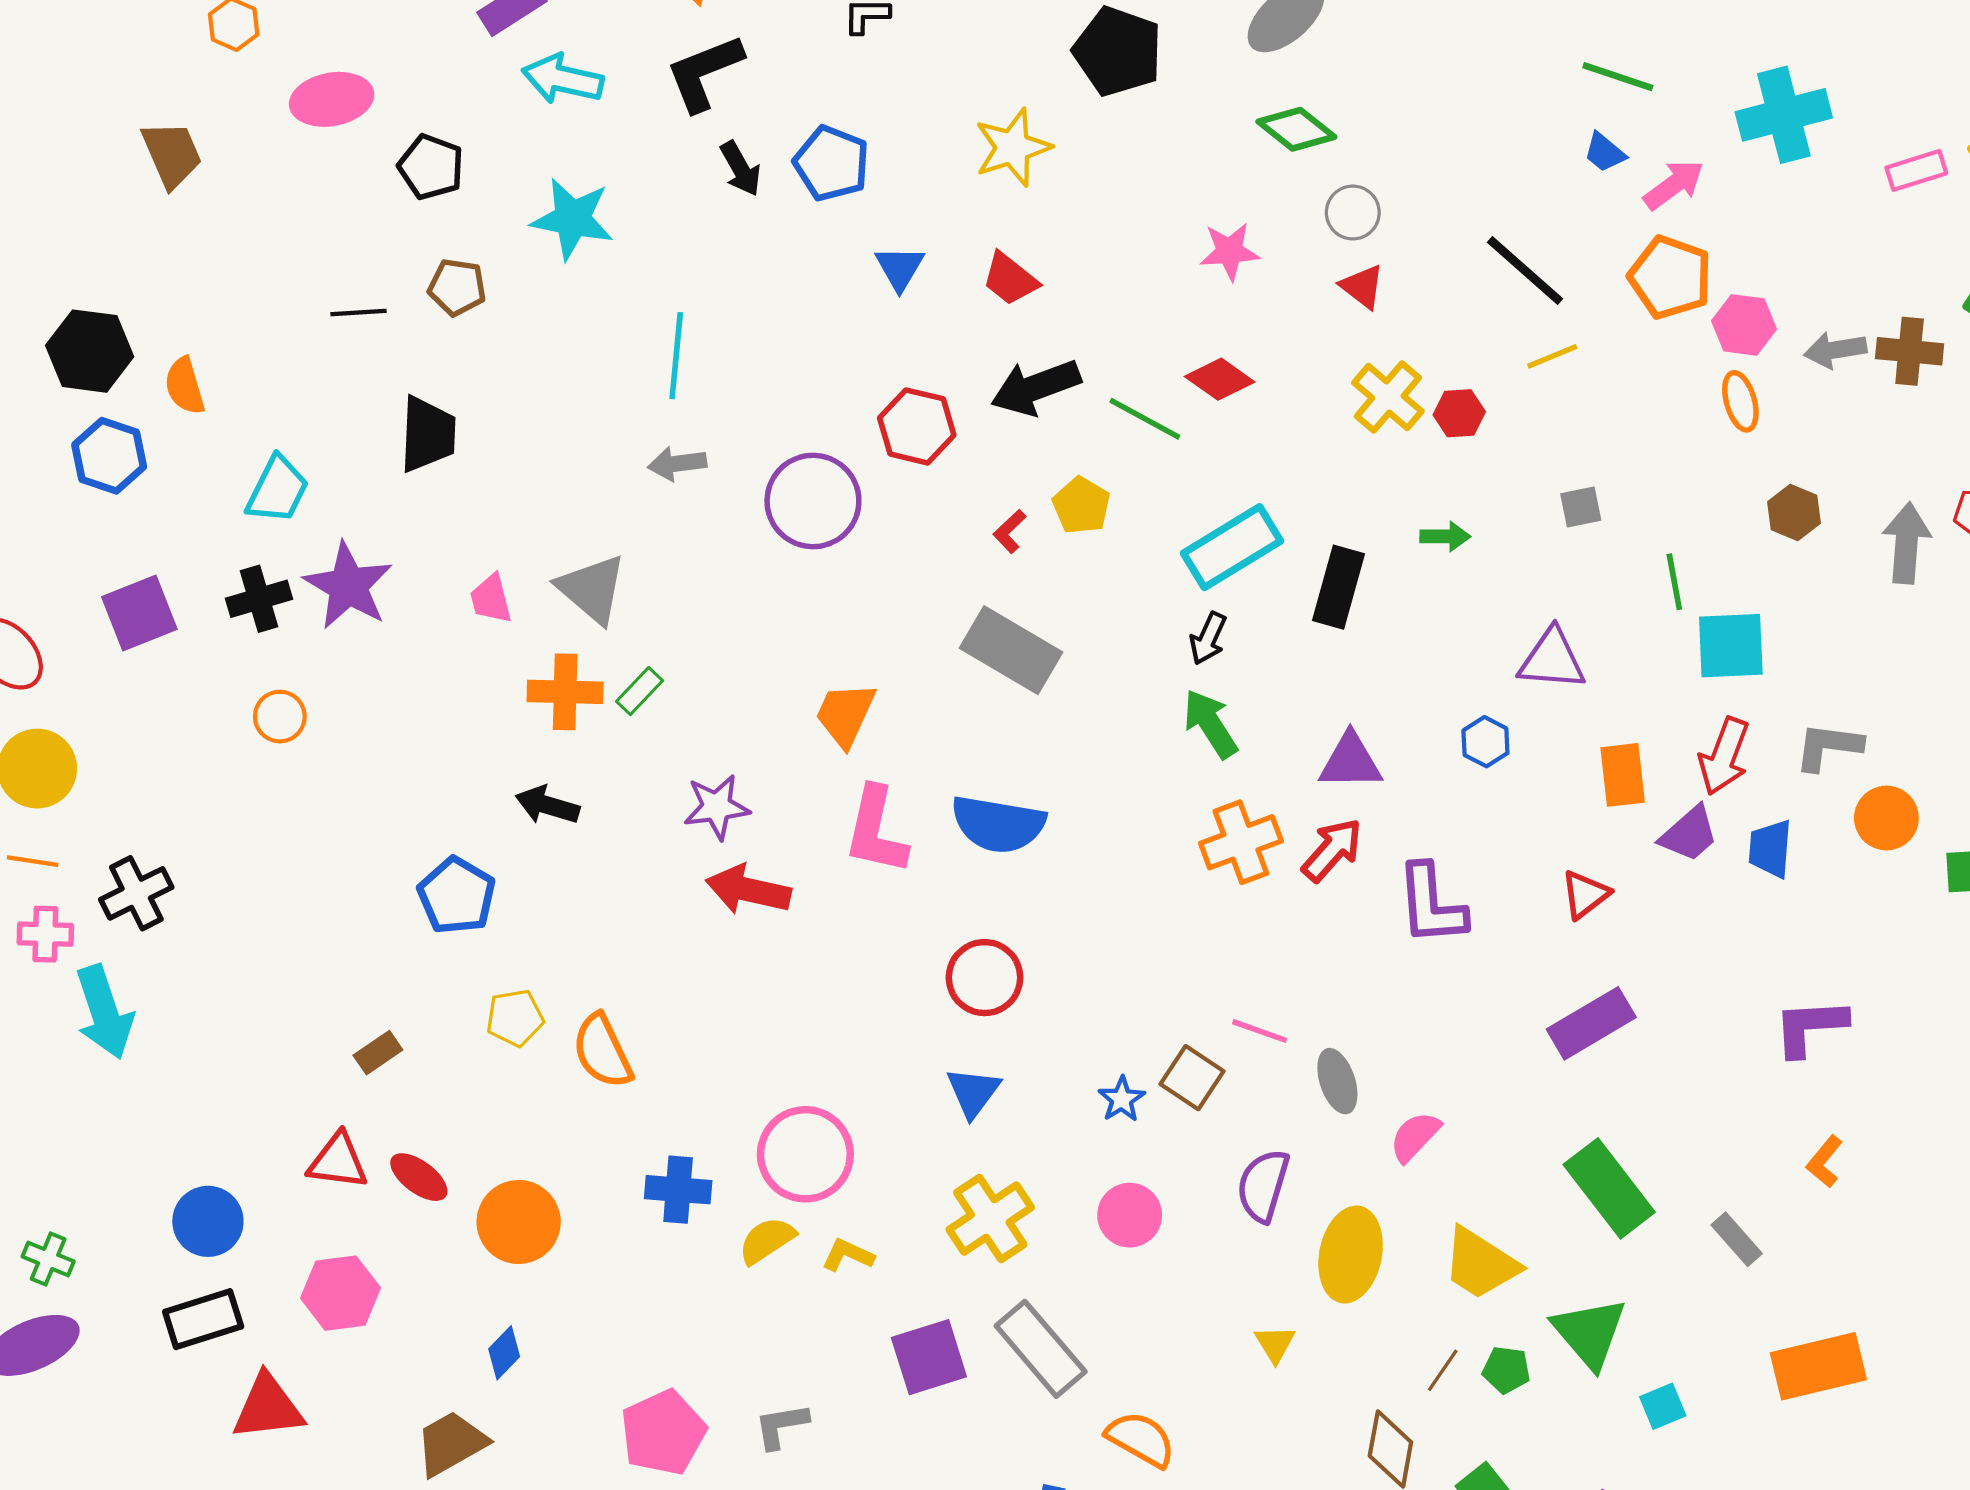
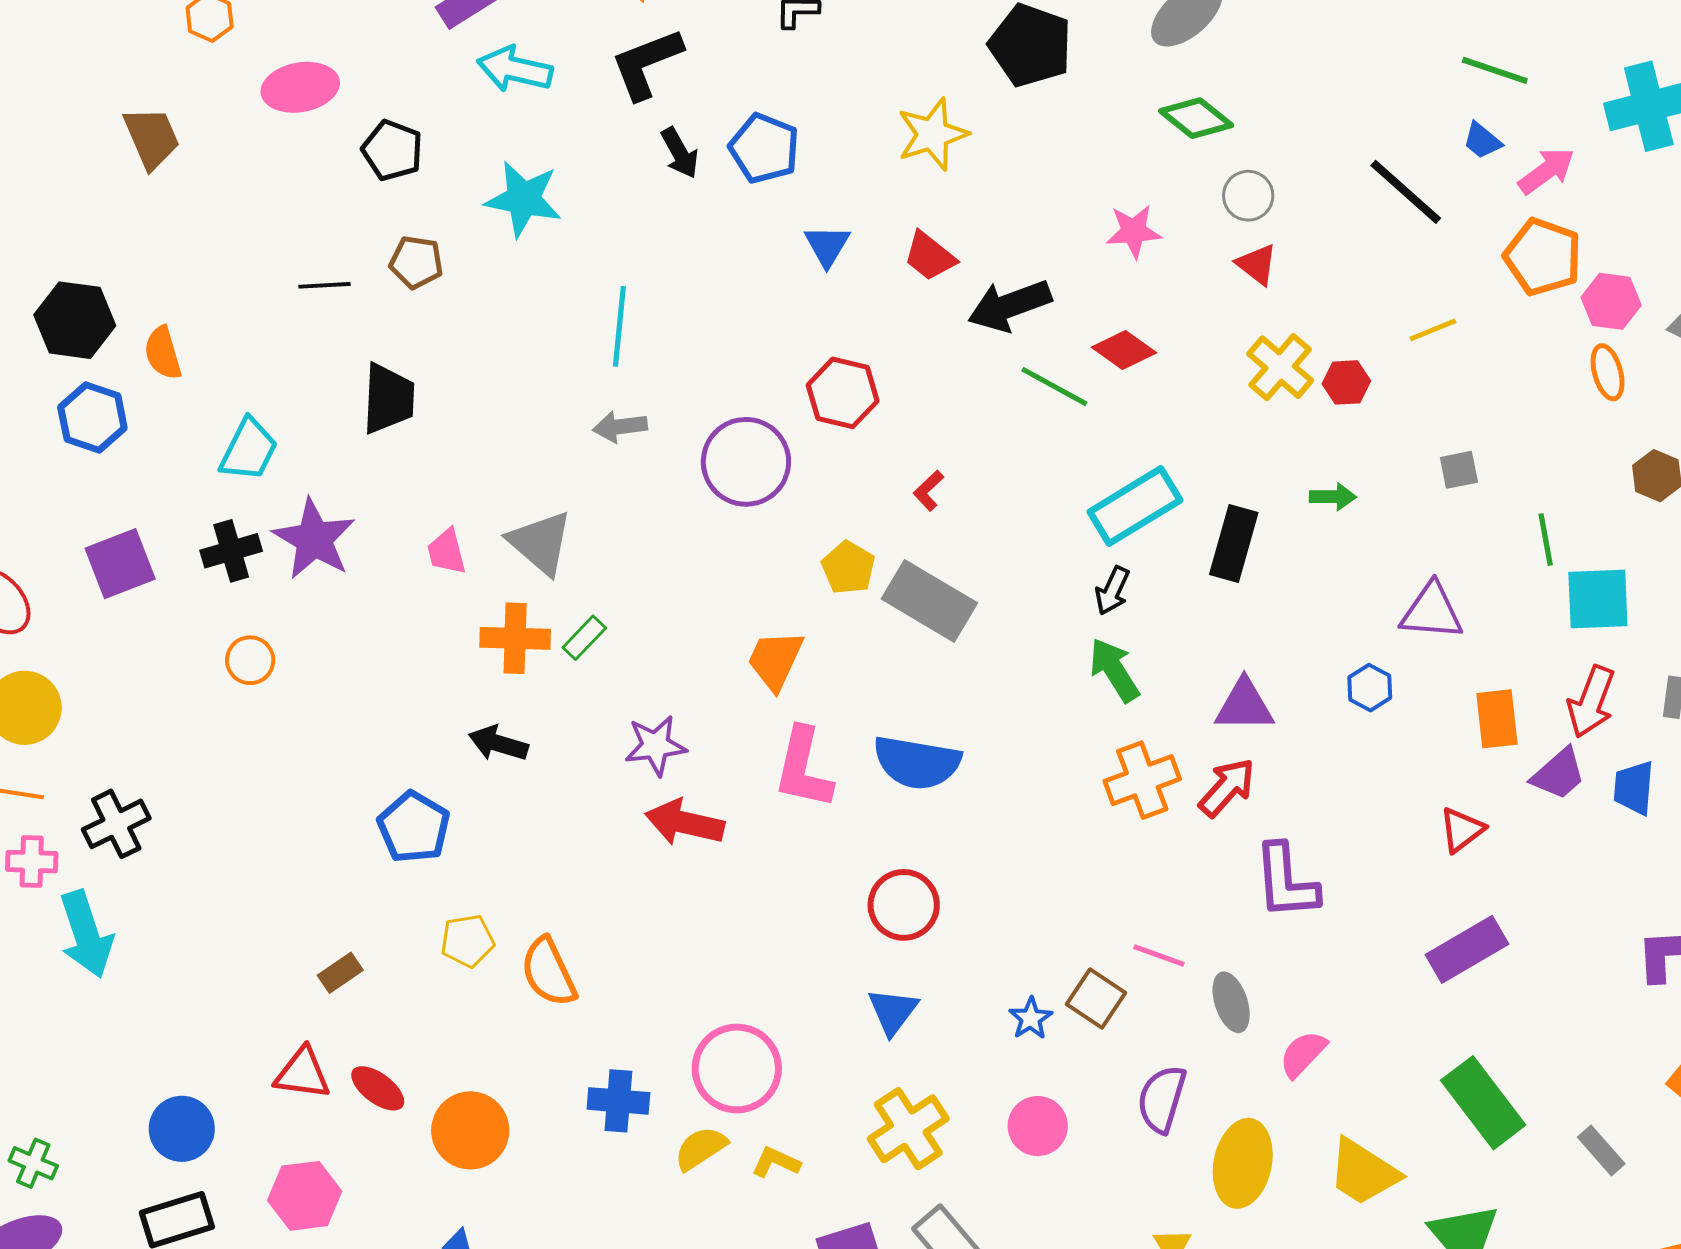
black line: (1525, 271) -> (1406, 192), moved
black arrow: (1036, 387) -> (1010, 306), moved
yellow pentagon: (1081, 506) -> (848, 568), moved
purple L-shape: (1431, 905) -> (1286, 882), moved

